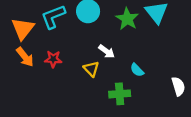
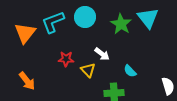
orange arrow: (25, 57) -> (27, 81), moved
red star: (53, 59) -> (66, 59), moved

